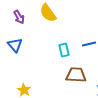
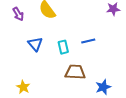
blue triangle: (15, 45) -> (35, 44), moved

